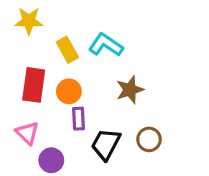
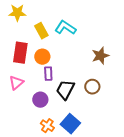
brown star: (130, 90) -> (100, 56), moved
pink triangle: (27, 133) -> (16, 83), turned 35
purple circle: (51, 160) -> (40, 100), moved

